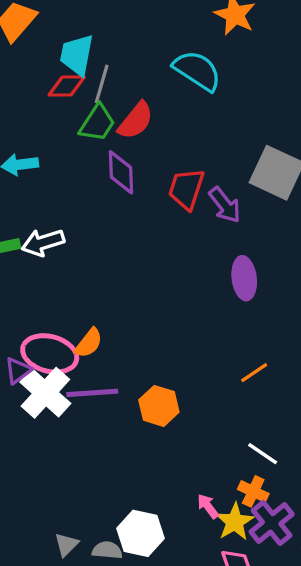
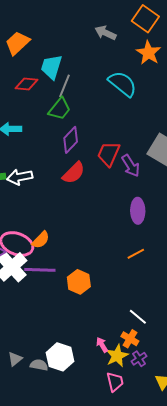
red diamond: (67, 86) -> (27, 84), moved
red semicircle: (136, 121) -> (74, 173), moved
purple diamond: (121, 172) -> (71, 140), turned 40
orange line: (254, 373) -> (136, 254), moved
purple cross: (272, 523) -> (139, 359), size x0.6

